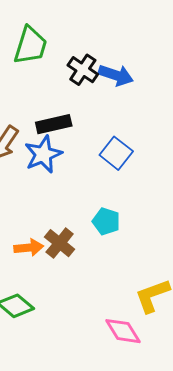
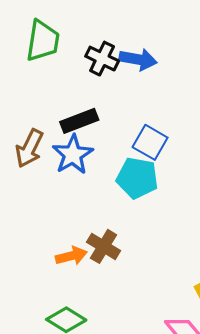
cyan pentagon: (106, 221) -> (137, 178), moved, size x1.4

